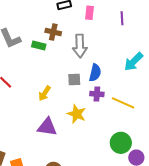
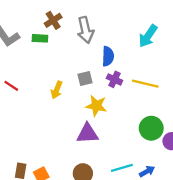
brown cross: (53, 32) -> (53, 20), turned -35
gray square: (74, 80) -> (85, 79), moved
purple cross: (97, 94) -> (114, 79), turned 32
purple triangle: (47, 127) -> (87, 134), moved

